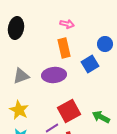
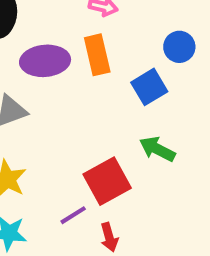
purple ellipse: (54, 75) -> (45, 61), moved
green arrow: (101, 117) -> (157, 149), moved

